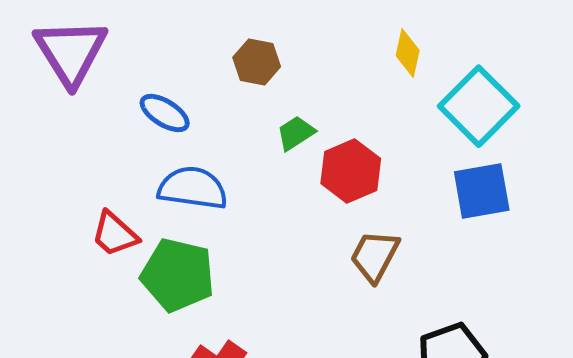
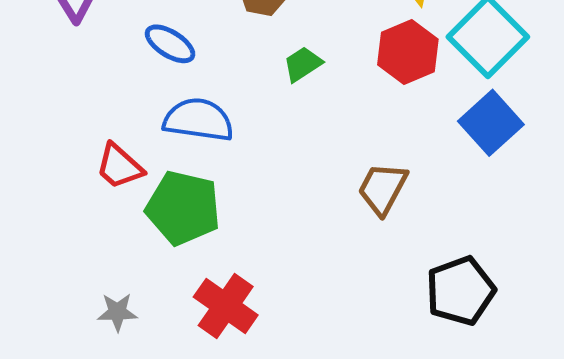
red hexagon: (351, 171) -> (408, 52), moved
blue square: (482, 191) -> (491, 123), turned -32

